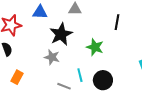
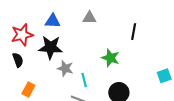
black star: (61, 34) -> (51, 47), moved, turned 30
cyan line: (80, 75) -> (84, 80), moved

